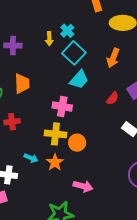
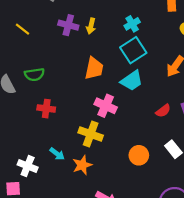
yellow arrow: (49, 39) -> (91, 26), moved
orange trapezoid: (22, 84) -> (94, 68), moved
orange circle: (77, 143) -> (139, 155), moved

